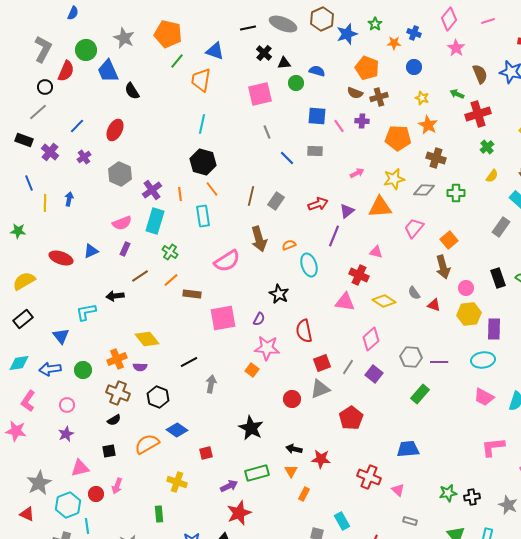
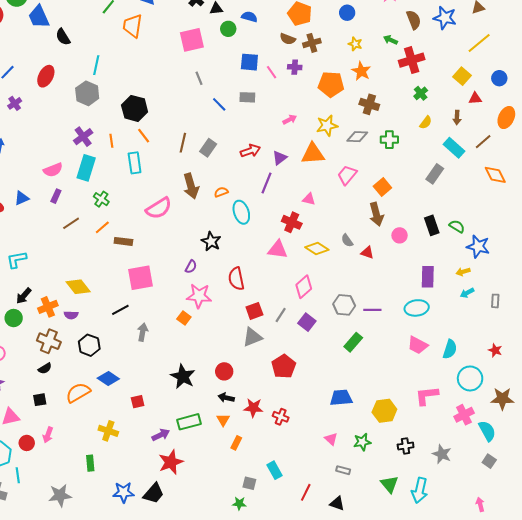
cyan line: (202, 124) -> (96, 65), moved
gray hexagon: (120, 174) -> (87, 93), moved
black arrow: (115, 296) -> (24, 296), moved, turned -42
yellow hexagon: (469, 314) -> (384, 411), moved
pink square: (223, 318) -> (141, 278), moved
red circle: (292, 399) -> (224, 371), moved
red cross: (369, 477) -> (281, 417), moved, size x0.7
green star: (448, 493) -> (362, 442), moved

